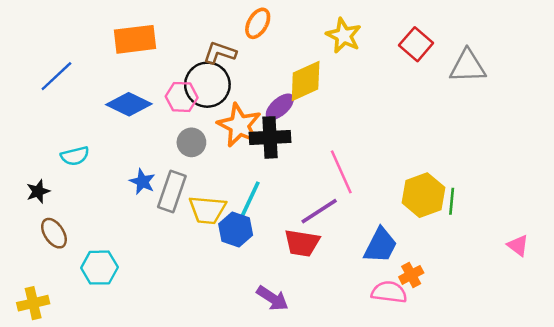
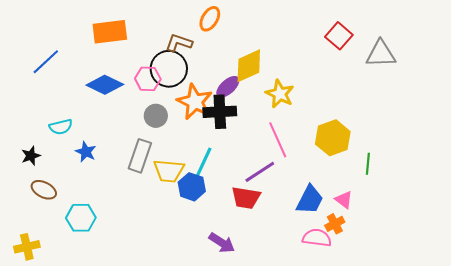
yellow star: (344, 36) -> (280, 94), moved
blue star: (142, 182) -> (86, 152), moved
yellow hexagon: (423, 195) -> (333, 138), moved
brown ellipse: (54, 233) -> (44, 190), turned -30
pink triangle: (518, 245) -> (344, 200), moved

